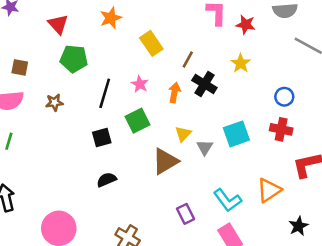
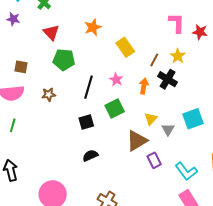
yellow star: (241, 63) -> (178, 56), moved
purple rectangle: (186, 214) -> (154, 160), moved

